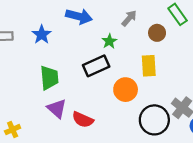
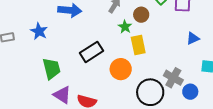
green star: (109, 41) -> (125, 27), moved

